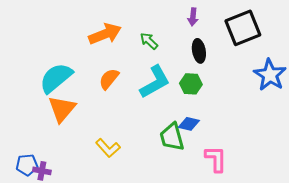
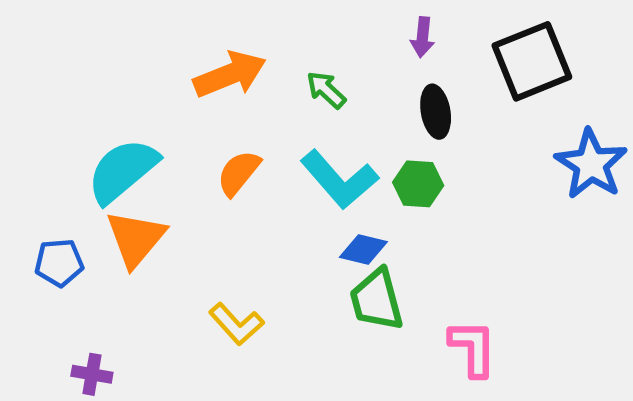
cyan L-shape: (155, 82) -> (339, 179), turned 78
blue diamond: (189, 124) -> (363, 250), moved
blue pentagon: (27, 165) -> (59, 263), moved

